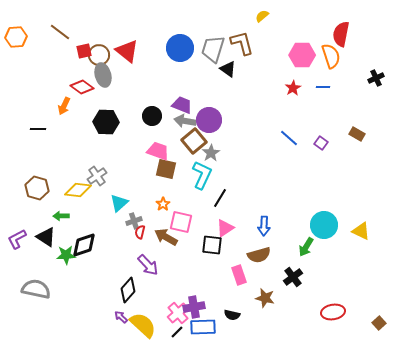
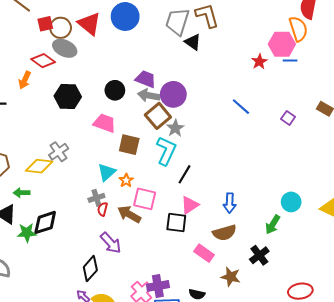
blue circle: (180, 48) -> (125, 17), moved
pink hexagon: (302, 55) -> (282, 44), moved
gray ellipse: (103, 75) -> (65, 48), turned -50
blue line: (289, 138) -> (241, 107), moved
pink trapezoid: (158, 151) -> (105, 123), moved
cyan triangle: (119, 203) -> (107, 172), moved
cyan circle: (324, 225) -> (291, 202), size x0.7
pink rectangle: (239, 275) -> (204, 253), turned -36

